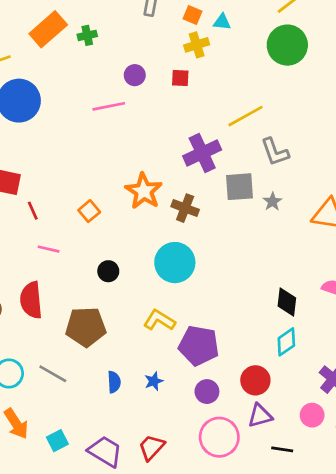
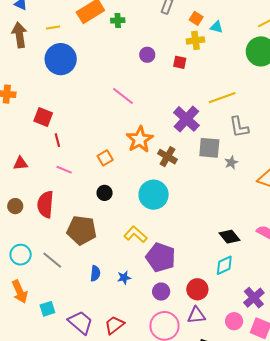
pink line: (109, 106) -> (123, 96), moved, turned 40
purple cross: (202, 153) -> (186, 119), turned -32
orange square: (89, 211) -> (105, 158), moved
black diamond: (287, 302) -> (230, 237), turned -55

